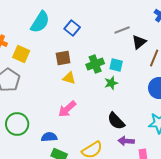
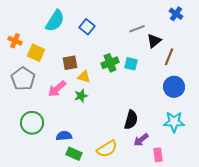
brown square: (63, 58) -> (70, 63), moved
green star: (111, 83) -> (81, 96), moved
pink arrow: (67, 109) -> (57, 89), moved
black semicircle: (116, 121) -> (131, 120), turned -120
purple arrow: (126, 141) -> (141, 140), turned -42

